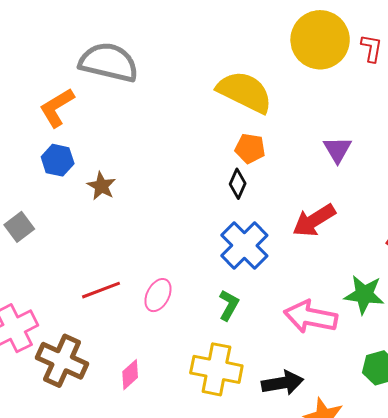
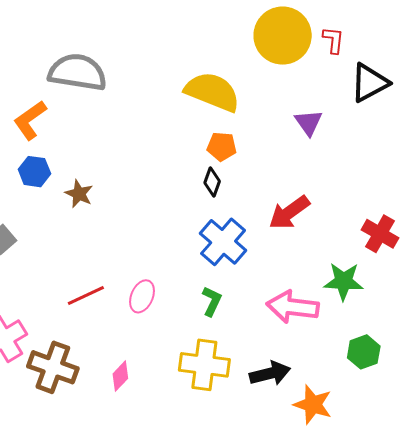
purple triangle: (337, 149) -> (309, 123), moved

